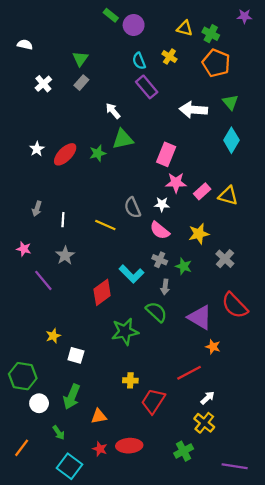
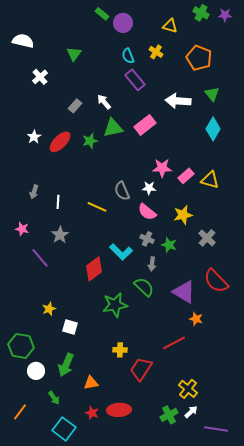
green cross: (211, 34) -> (201, 13), moved
white semicircle: (25, 45) -> (23, 41), size x1.5
gray rectangle: (81, 83) -> (75, 106), moved
pink rectangle: (166, 154) -> (145, 125), moved, turned 30
white arrow: (207, 398) -> (191, 412), moved

